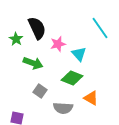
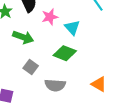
orange triangle: (91, 98) -> (99, 84), moved

